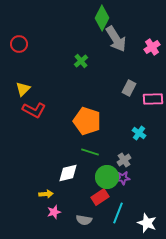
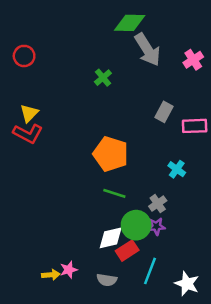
green diamond: (102, 18) -> (130, 23), turned 65
red L-shape: (34, 110) -> (28, 134), moved
white diamond: (68, 173) -> (111, 238), moved
yellow arrow: (46, 194) -> (51, 275), moved

